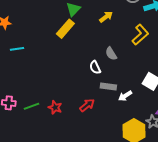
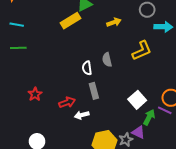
gray rectangle: (108, 86) -> (94, 91), turned 49
white arrow: (125, 96) -> (82, 115), moved
green line: (32, 106) -> (18, 48), moved

